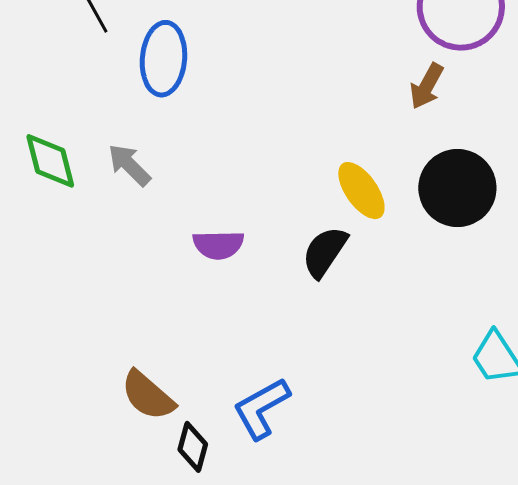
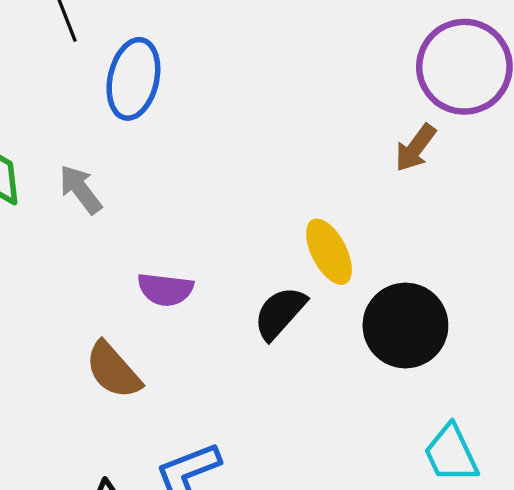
black circle: (457, 188) -> (405, 326), moved
brown semicircle: (148, 395) -> (113, 370), moved

